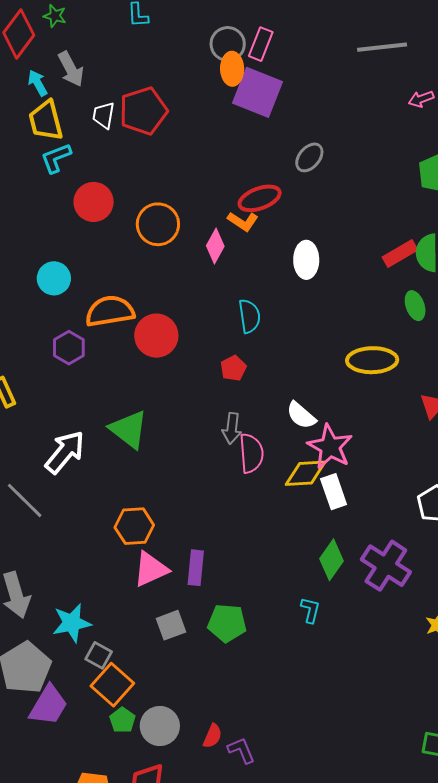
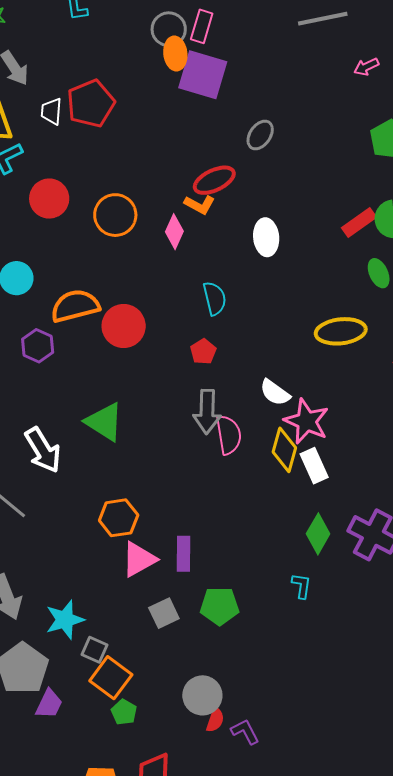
gray arrow: (232, 428) -> (207, 412), size x1.4
white arrow: (65, 452) -> (43, 450), turned 114
yellow diamond: (306, 473) -> (284, 450), turned -66
purple trapezoid: (48, 705) -> (49, 704), size x0.7
gray circle: (160, 726) -> (202, 695), moved

